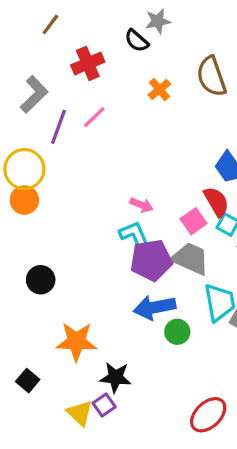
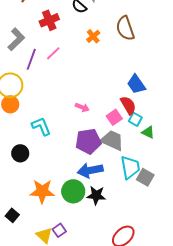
cyan L-shape: (135, 236) -> (41, 126), moved
green circle: (177, 332) -> (73, 191), moved, size x1.5
black star: (115, 377) -> (96, 195), moved

